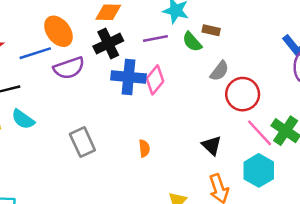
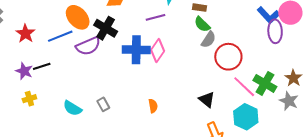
green semicircle: (192, 42) -> (202, 24), moved
black cross: (108, 44) -> (106, 28), moved, turned -30
cyan semicircle: (23, 119) -> (72, 108), moved
gray rectangle: (82, 142) -> (103, 104), size x0.6

